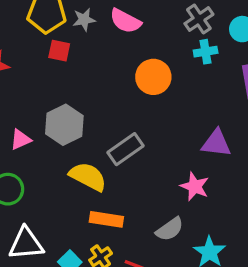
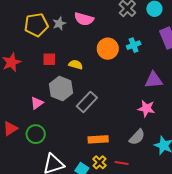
red square: (59, 51) -> (49, 59), moved
cyan cross: (206, 52) -> (134, 45), moved
gray rectangle: (126, 149) -> (87, 102), moved
yellow semicircle: (88, 177) -> (76, 65), moved, size x0.6

